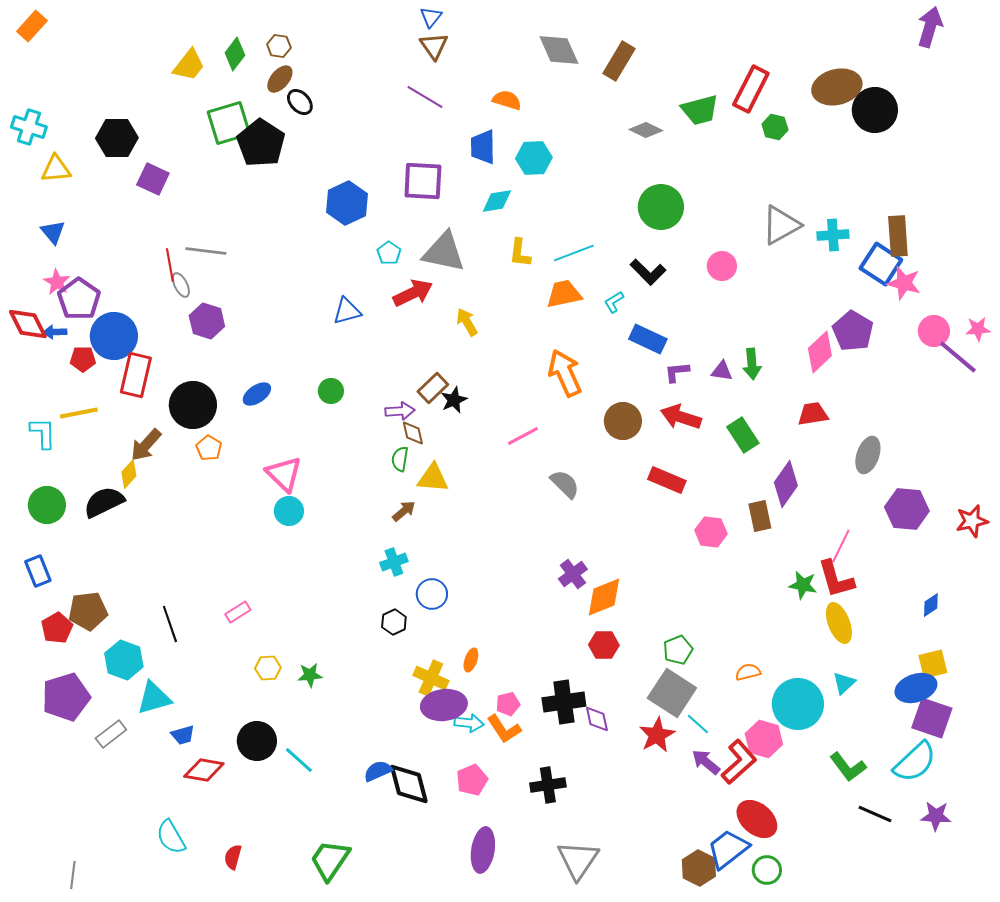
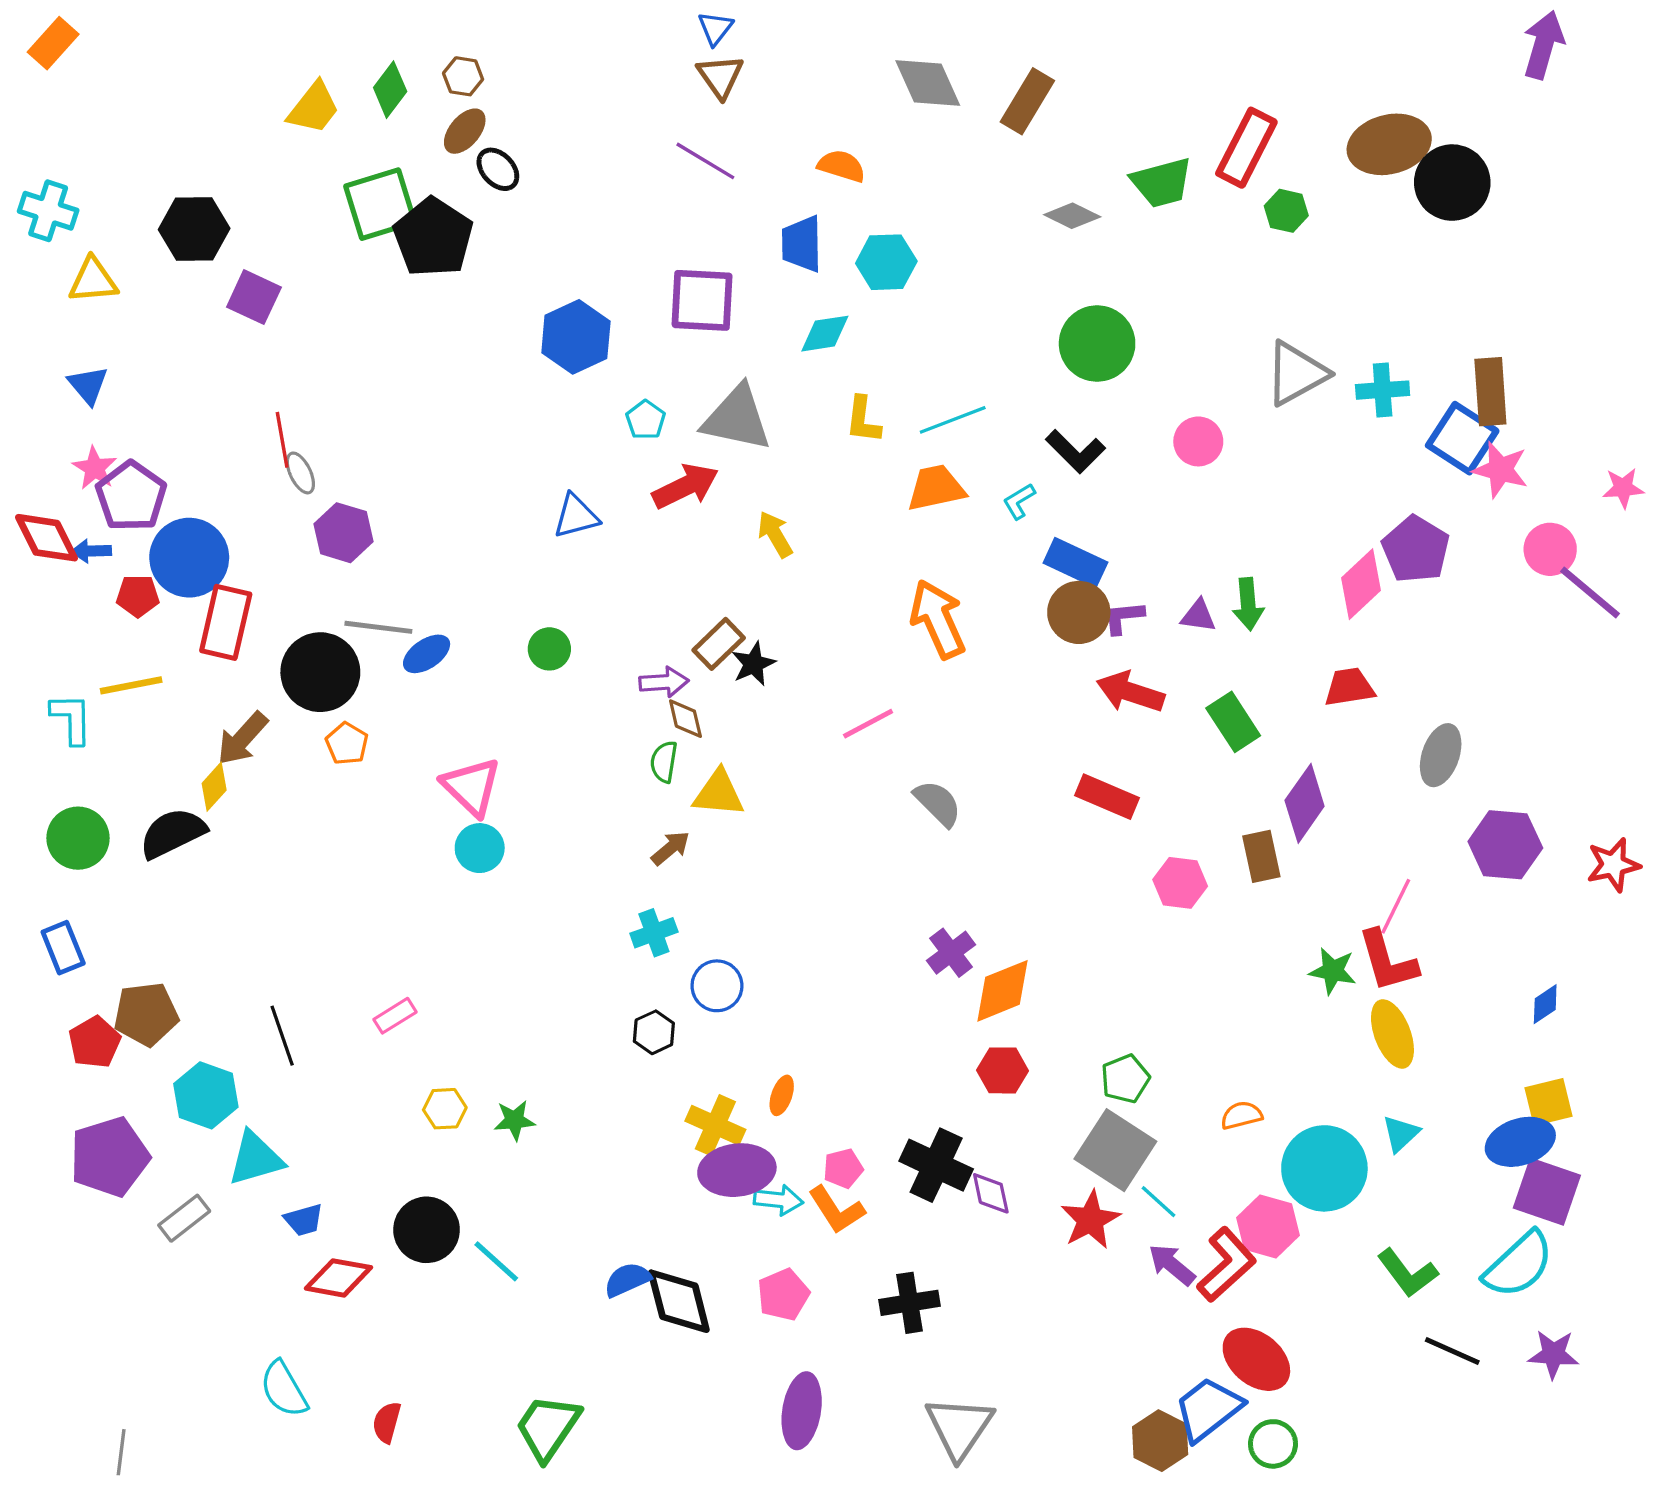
gray line: (206, 251) -> (378, 627), moved
pink star: (978, 329) -> (1623, 488), moved
brown circle: (623, 421) -> (1079, 612), moved
black cross: (564, 702) -> (936, 1165), turned 33

